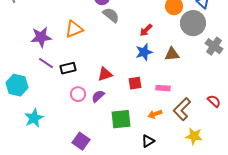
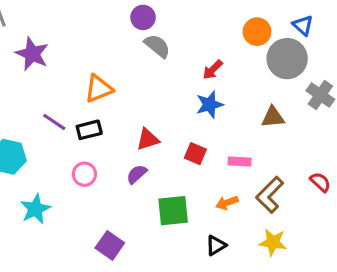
orange triangle: (74, 29) -> (99, 89), moved
purple star: (41, 37) -> (32, 54), moved, turned 30
brown triangle: (172, 54) -> (273, 117), moved
red square: (135, 83) -> (195, 154), turned 32
pink circle: (78, 94) -> (84, 174), moved
yellow star: (194, 136) -> (273, 242), moved

